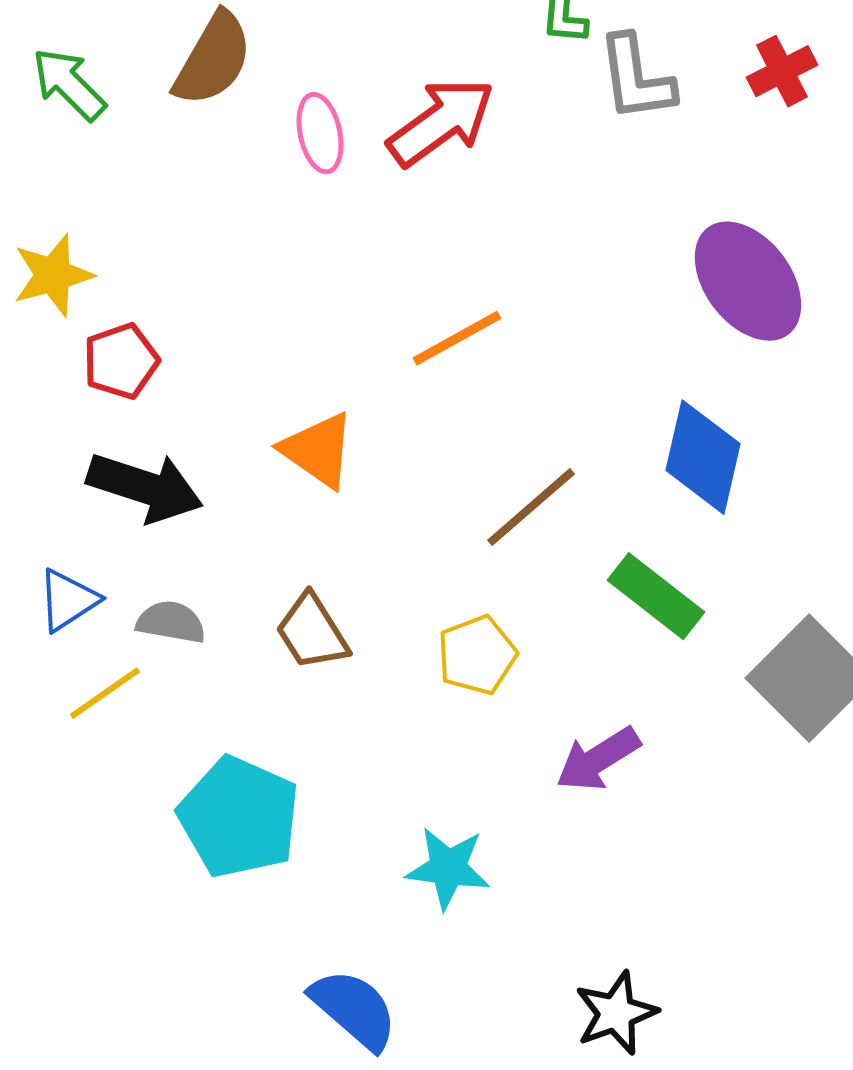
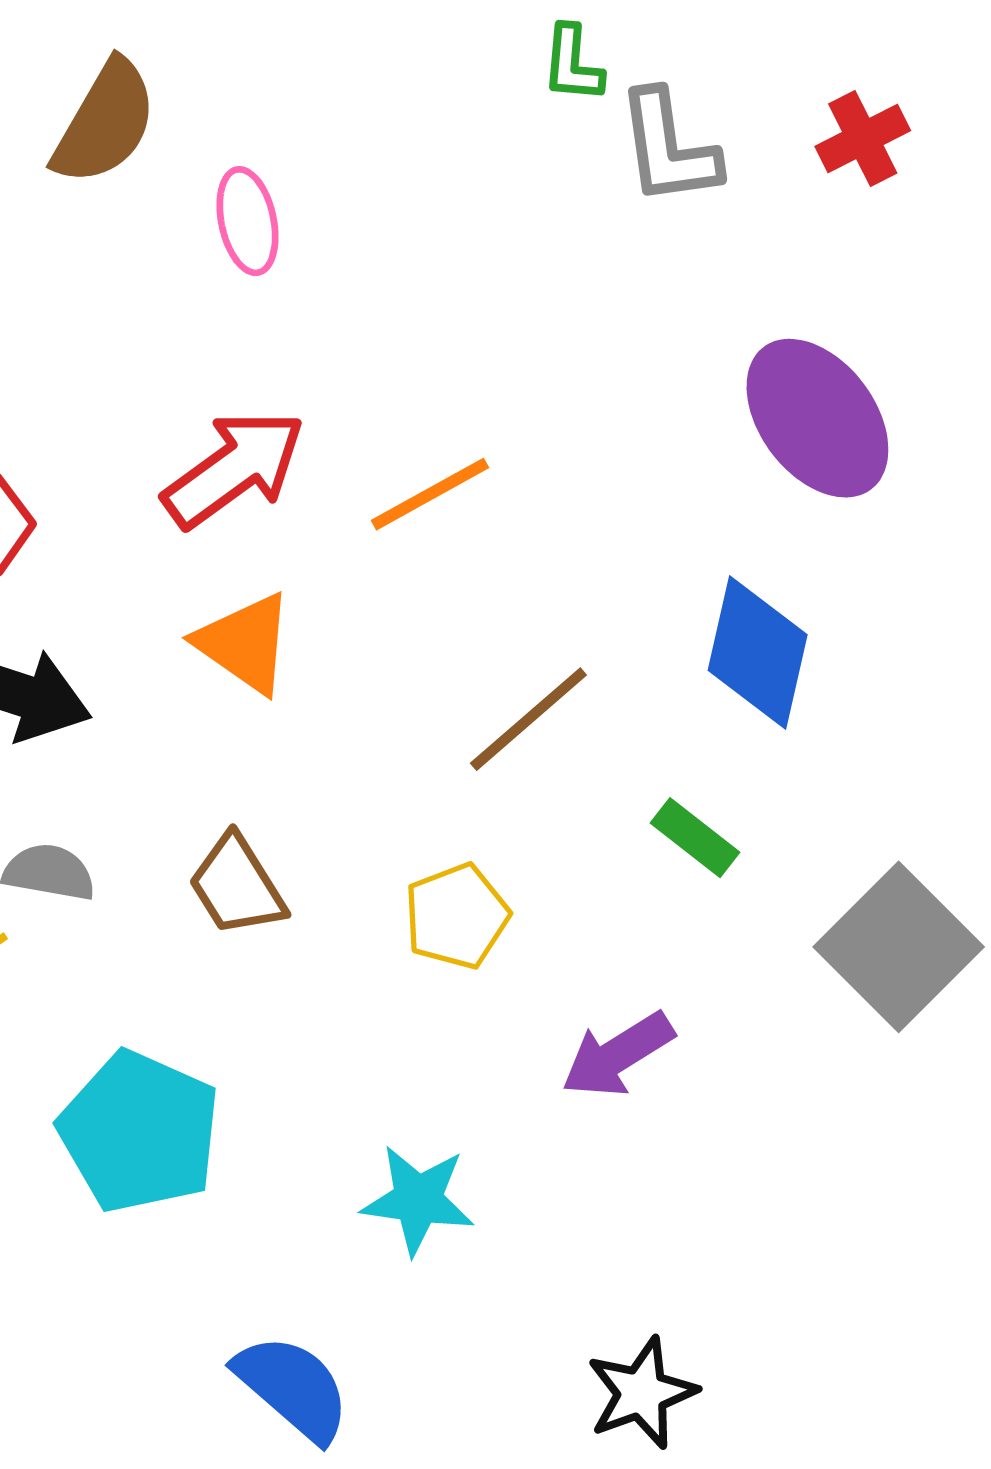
red arrow: (441, 122) -> (234, 469), moved
green rectangle: (656, 596) -> (695, 838), size x0.7

